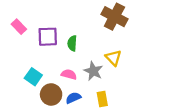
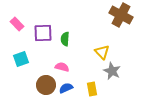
brown cross: (114, 17) -> (121, 15), moved
gray star: (93, 71) -> (112, 71), moved
cyan square: (33, 77) -> (21, 59), moved, turned 35

